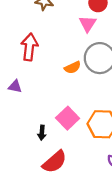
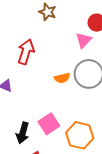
black arrow: (42, 133) -> (23, 133), size x1.5

